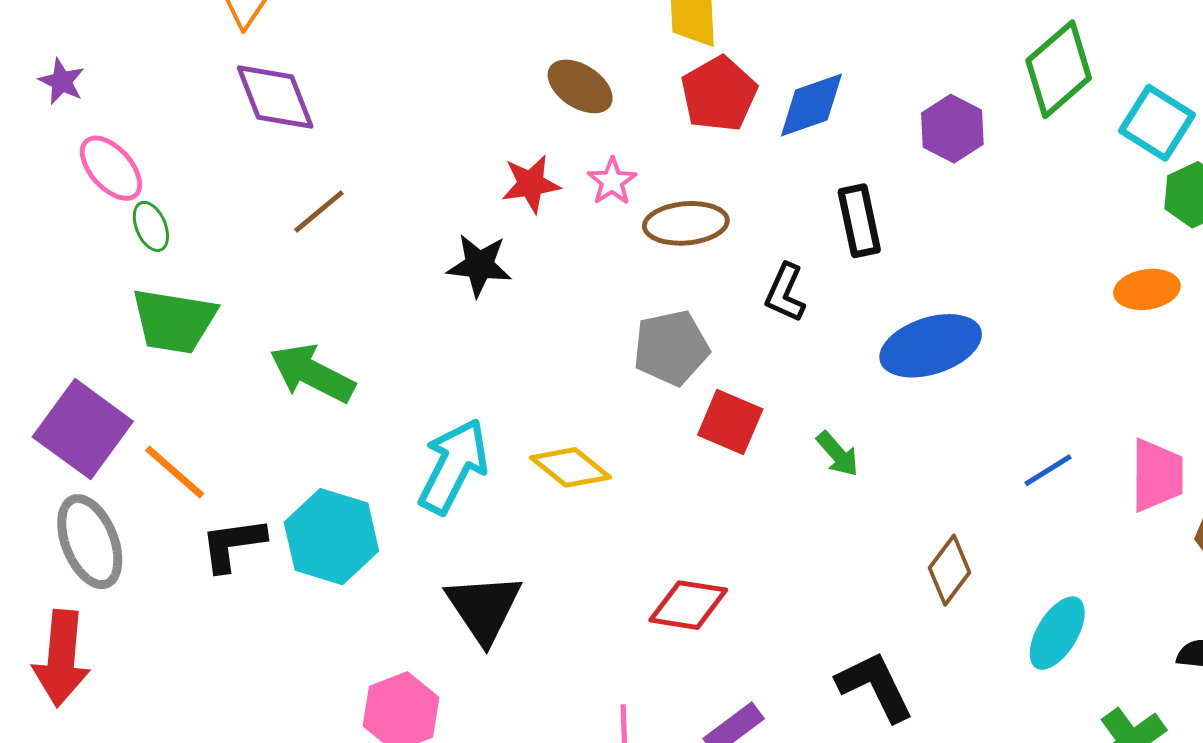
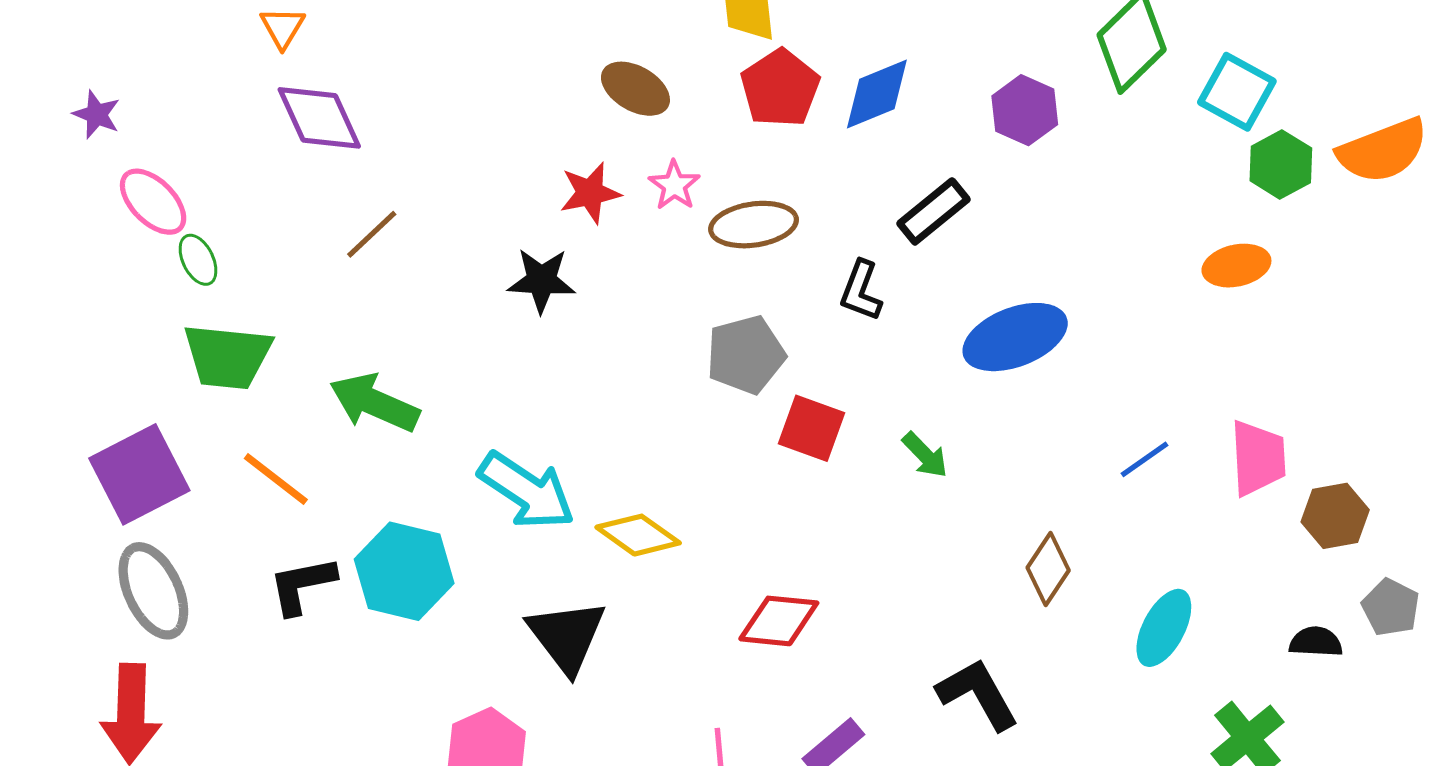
black rectangle: (859, 221) -> (933, 211), turned 66
purple square: (83, 429) -> (139, 474), turned 30
cyan arrow: (453, 466) -> (527, 491), turned 100
yellow diamond: (570, 467) -> (638, 535), moved
orange line: (175, 472) -> (276, 479), moved

